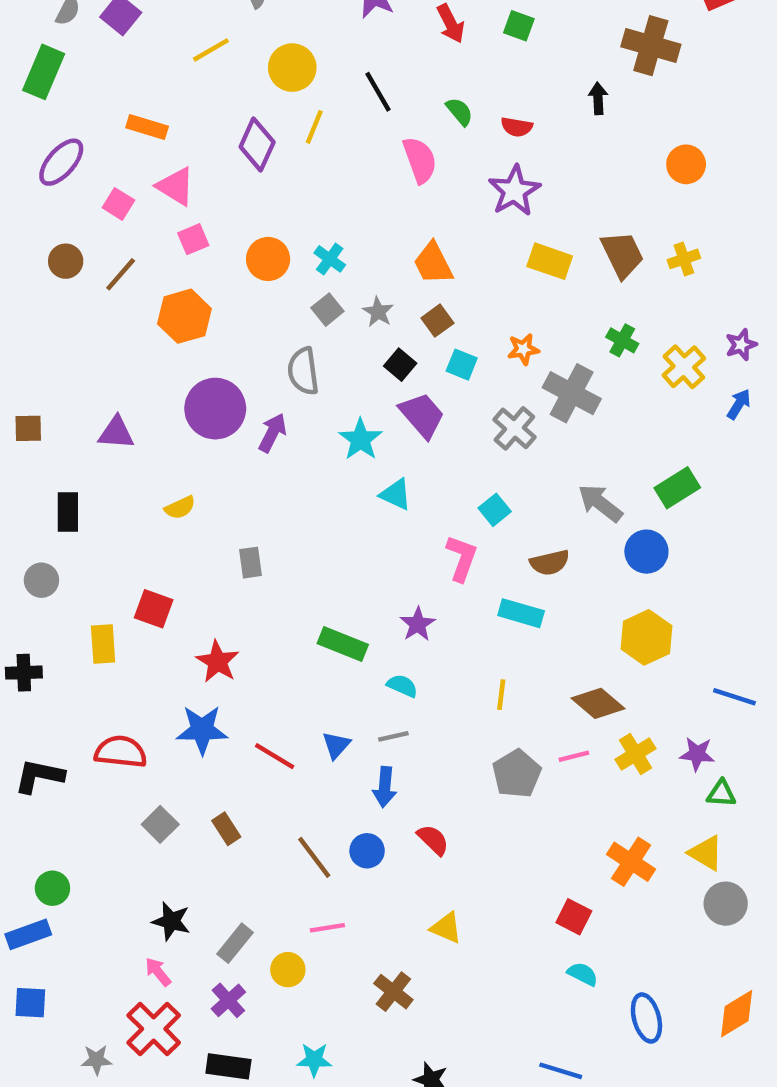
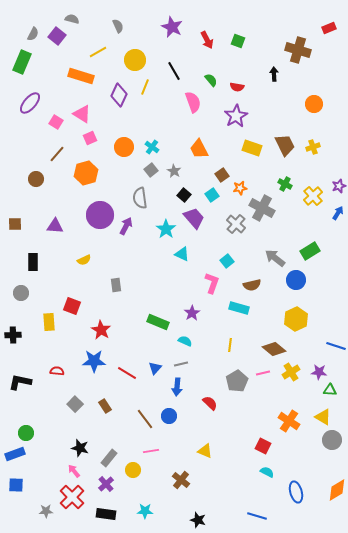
orange rectangle: (147, 127) -> (81, 76), moved, size x1.4
brown circle: (66, 261) -> (36, 179), moved
brown square: (437, 321) -> (222, 175), moved
cyan square: (462, 365) -> (212, 195), turned 32
red semicircle: (121, 752) -> (57, 371), size x0.6
red semicircle: (433, 840) -> (210, 403), moved

